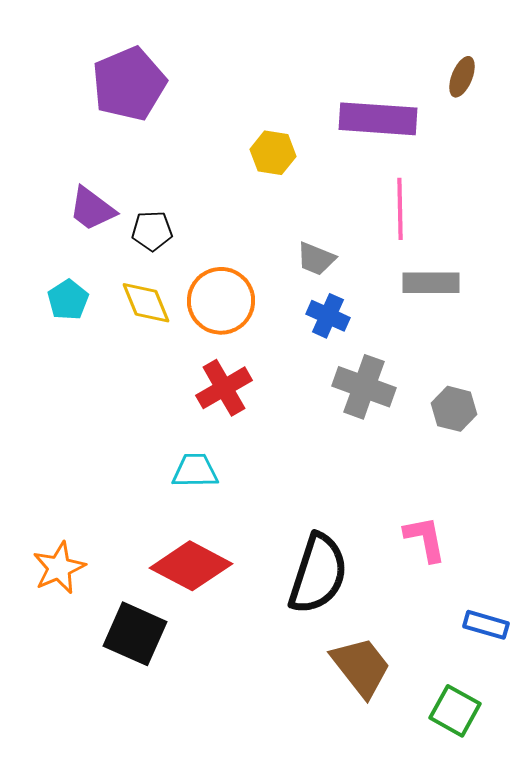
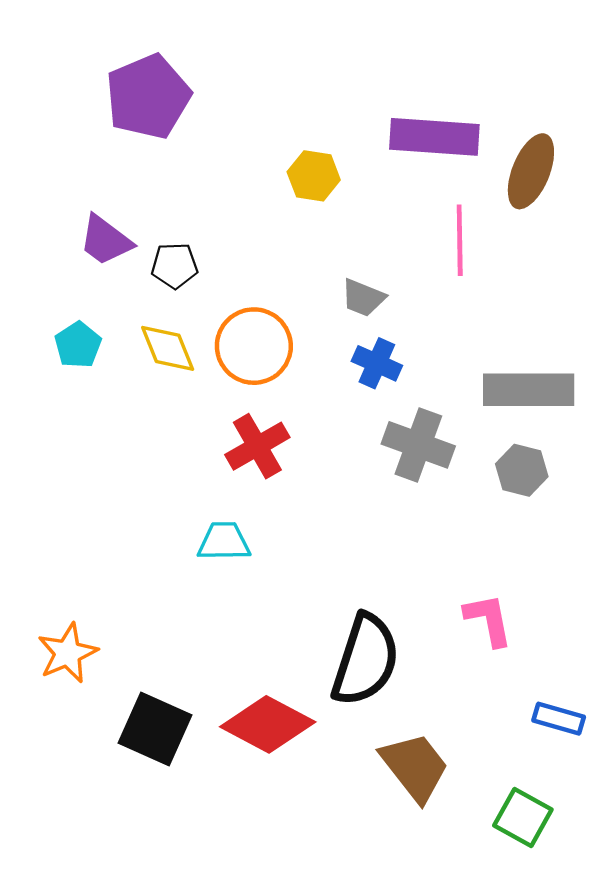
brown ellipse: (462, 77) -> (531, 171), moved, size x1.6
gray rectangle: (431, 283) -> (529, 390), moved, size x1.4
red diamond: (191, 566) -> (268, 724), moved

